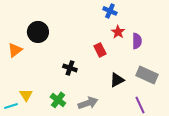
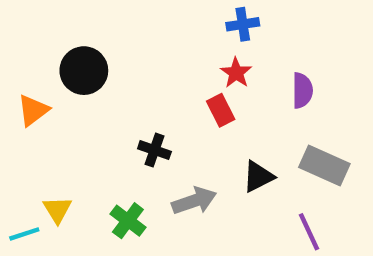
blue cross: (110, 11) -> (243, 24), turned -32
red star: (118, 32) -> (236, 73), moved
gray arrow: (88, 103) -> (194, 201), moved

